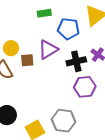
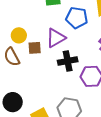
black cross: (76, 61) -> (68, 61), moved

